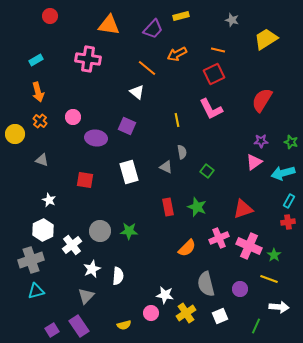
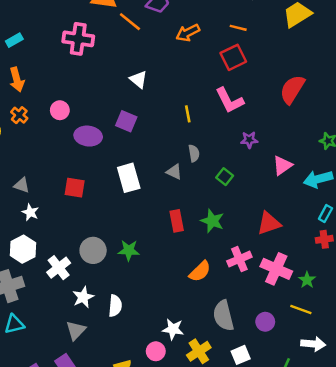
orange line: (147, 68) -> (130, 22), moved
purple star: (261, 141) -> (249, 140), moved
gray triangle: (42, 160) -> (22, 185), moved

